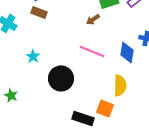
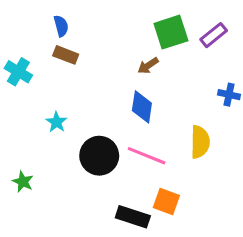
pink line: (92, 51) -> (147, 156), moved
blue diamond: (127, 52) -> (142, 107), moved
yellow semicircle: (120, 85) -> (200, 142), moved

